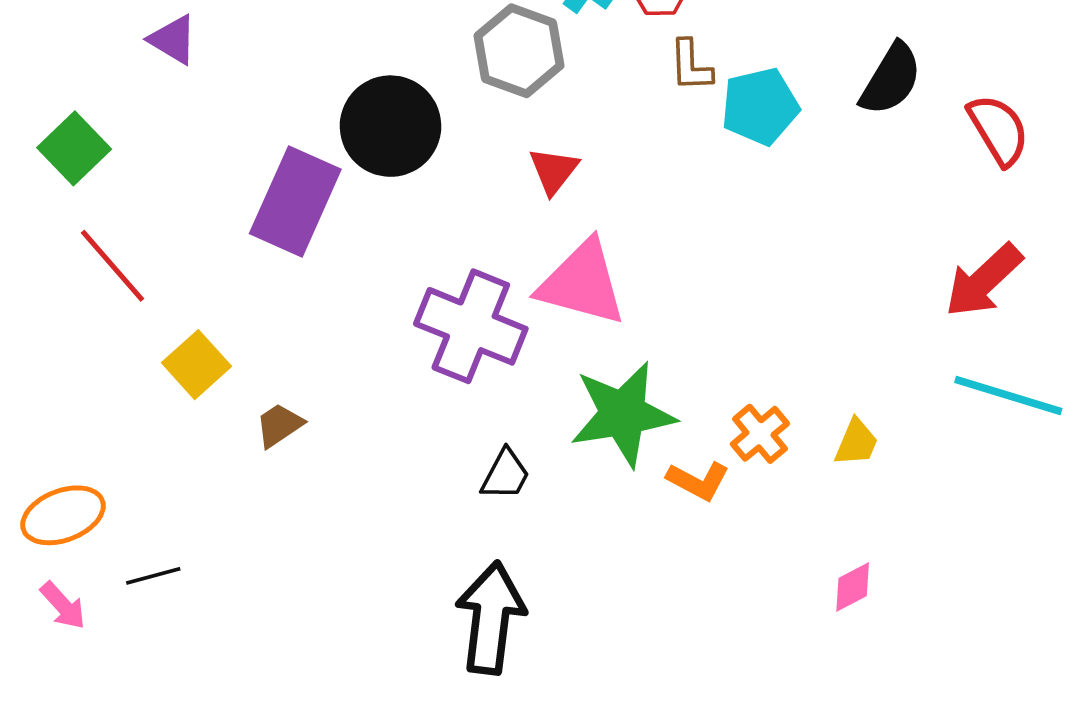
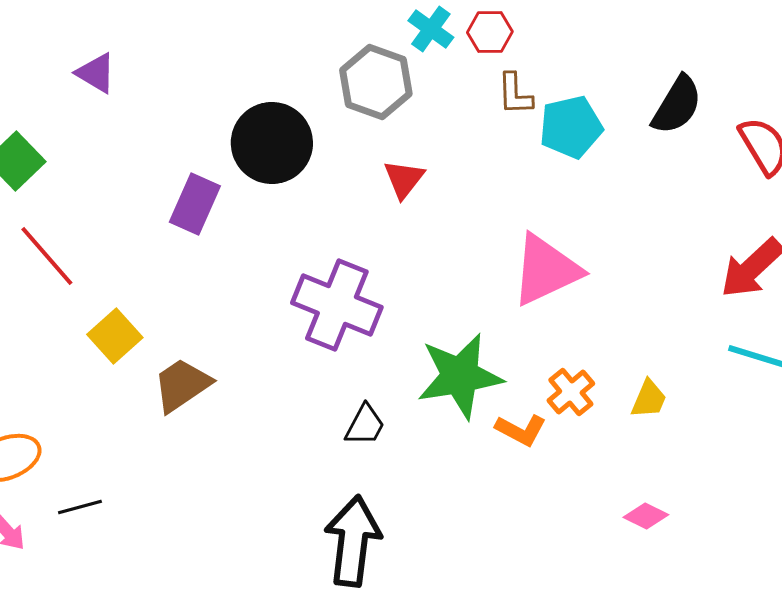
purple rectangle: (295, 201) -> (195, 204), size x0.7
pink triangle: (582, 283) -> (546, 270), moved, turned -40
brown trapezoid: (279, 425) -> (182, 385), size x1.5
pink diamond: (853, 587) -> (646, 516), turned 54

